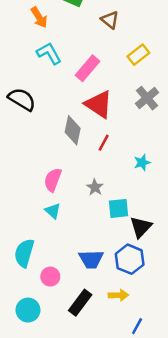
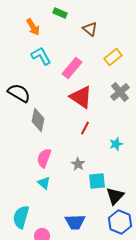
gray diamond: (73, 130) -> (38, 120), moved
blue hexagon: (130, 259) -> (120, 222), moved

